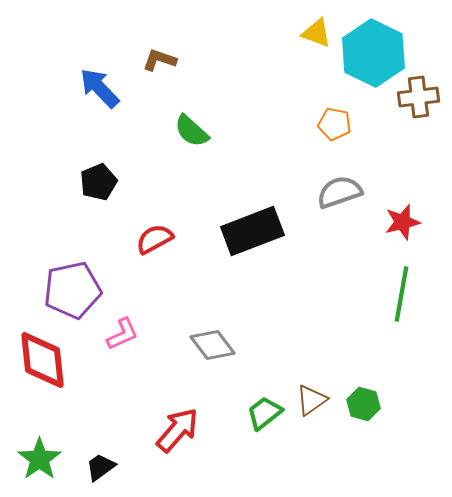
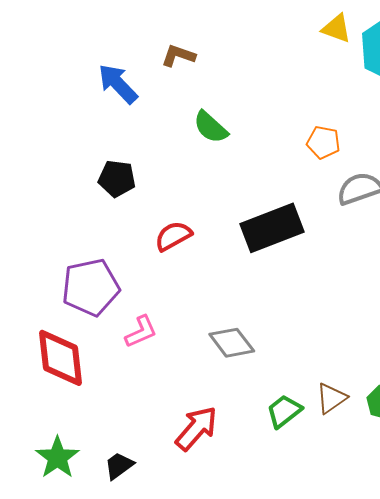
orange pentagon: (334, 124) -> (323, 142), moved
black pentagon: (98, 182) -> (117, 179), turned 30

